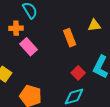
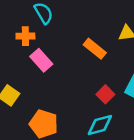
orange rectangle: (70, 38) -> (95, 49), turned -30

